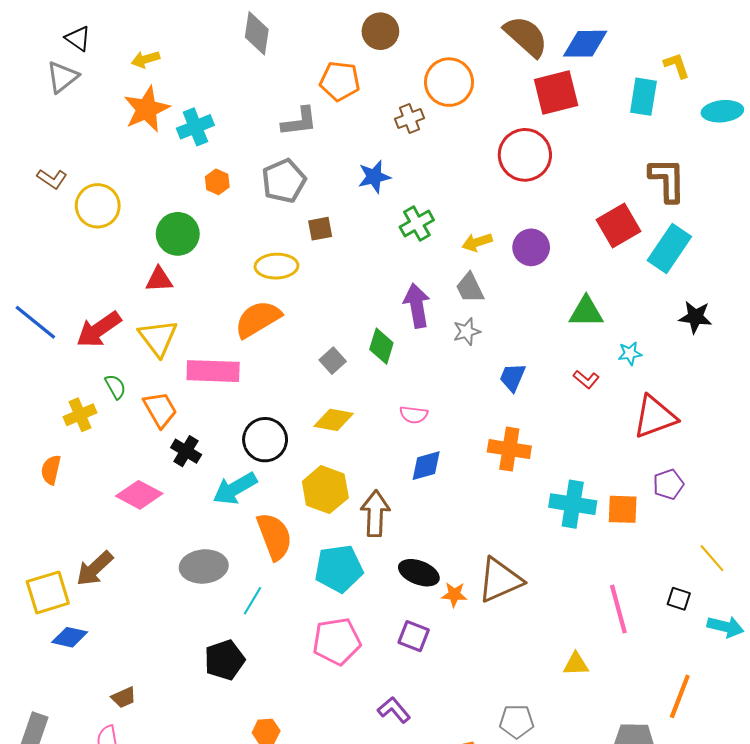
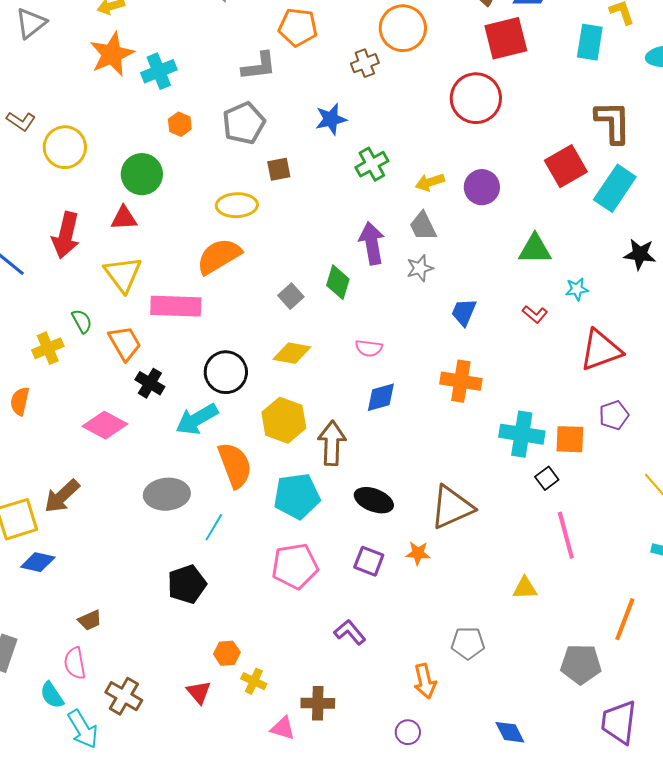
red arrow: (99, 329) -> (66, 235), moved, turned -42
orange star: (454, 595) -> (418, 553), moved
black square: (679, 599) -> (547, 478), moved, turned 35

